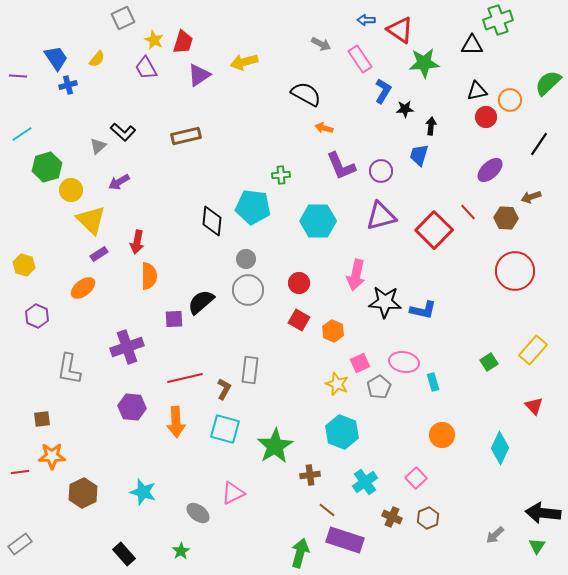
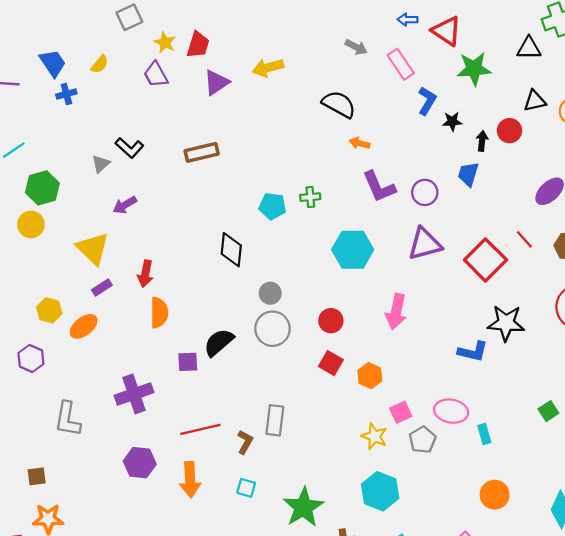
red circle: (486, 117) -> (509, 131), moved
yellow circle: (71, 190) -> (31, 224), moved
cyan pentagon: (253, 207) -> (273, 206), moved, size x0.7
yellow hexagon: (24, 265) -> (49, 310), moved
black star: (385, 302) -> (506, 323), moved
cyan square: (225, 429) -> (246, 488), size x0.6

